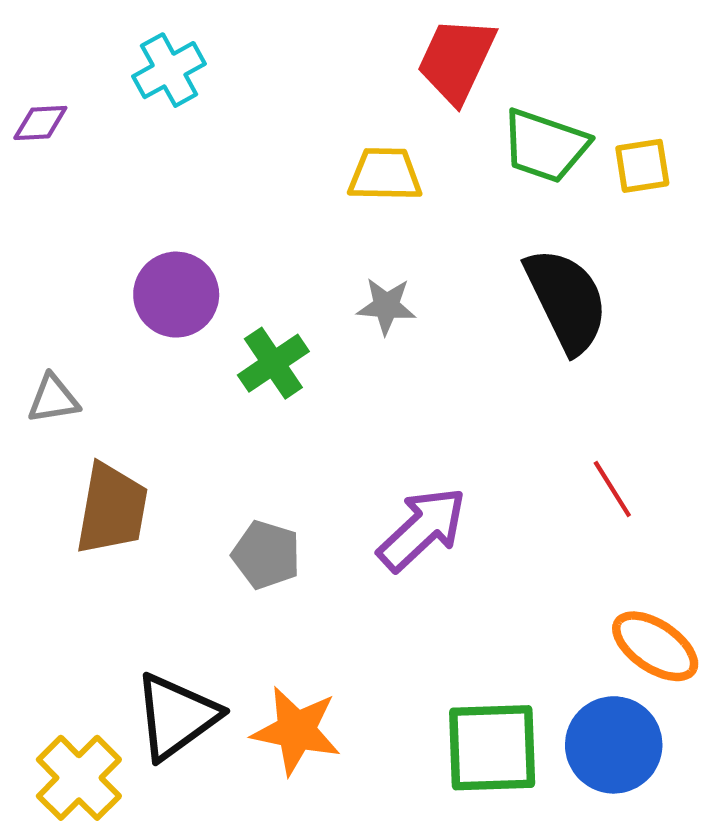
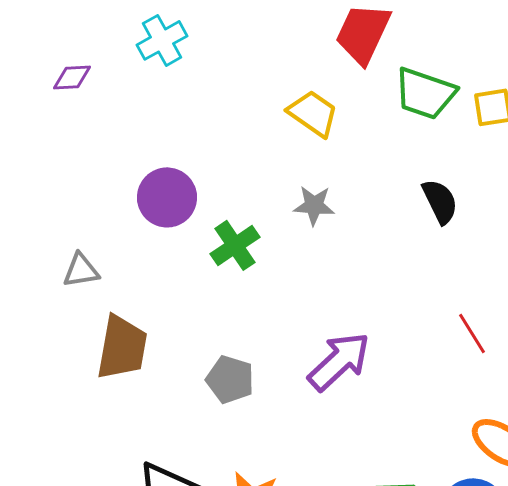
yellow trapezoid: (385, 174) -> (313, 113), turned 34
black semicircle: (567, 300) -> (440, 201), size x0.6

